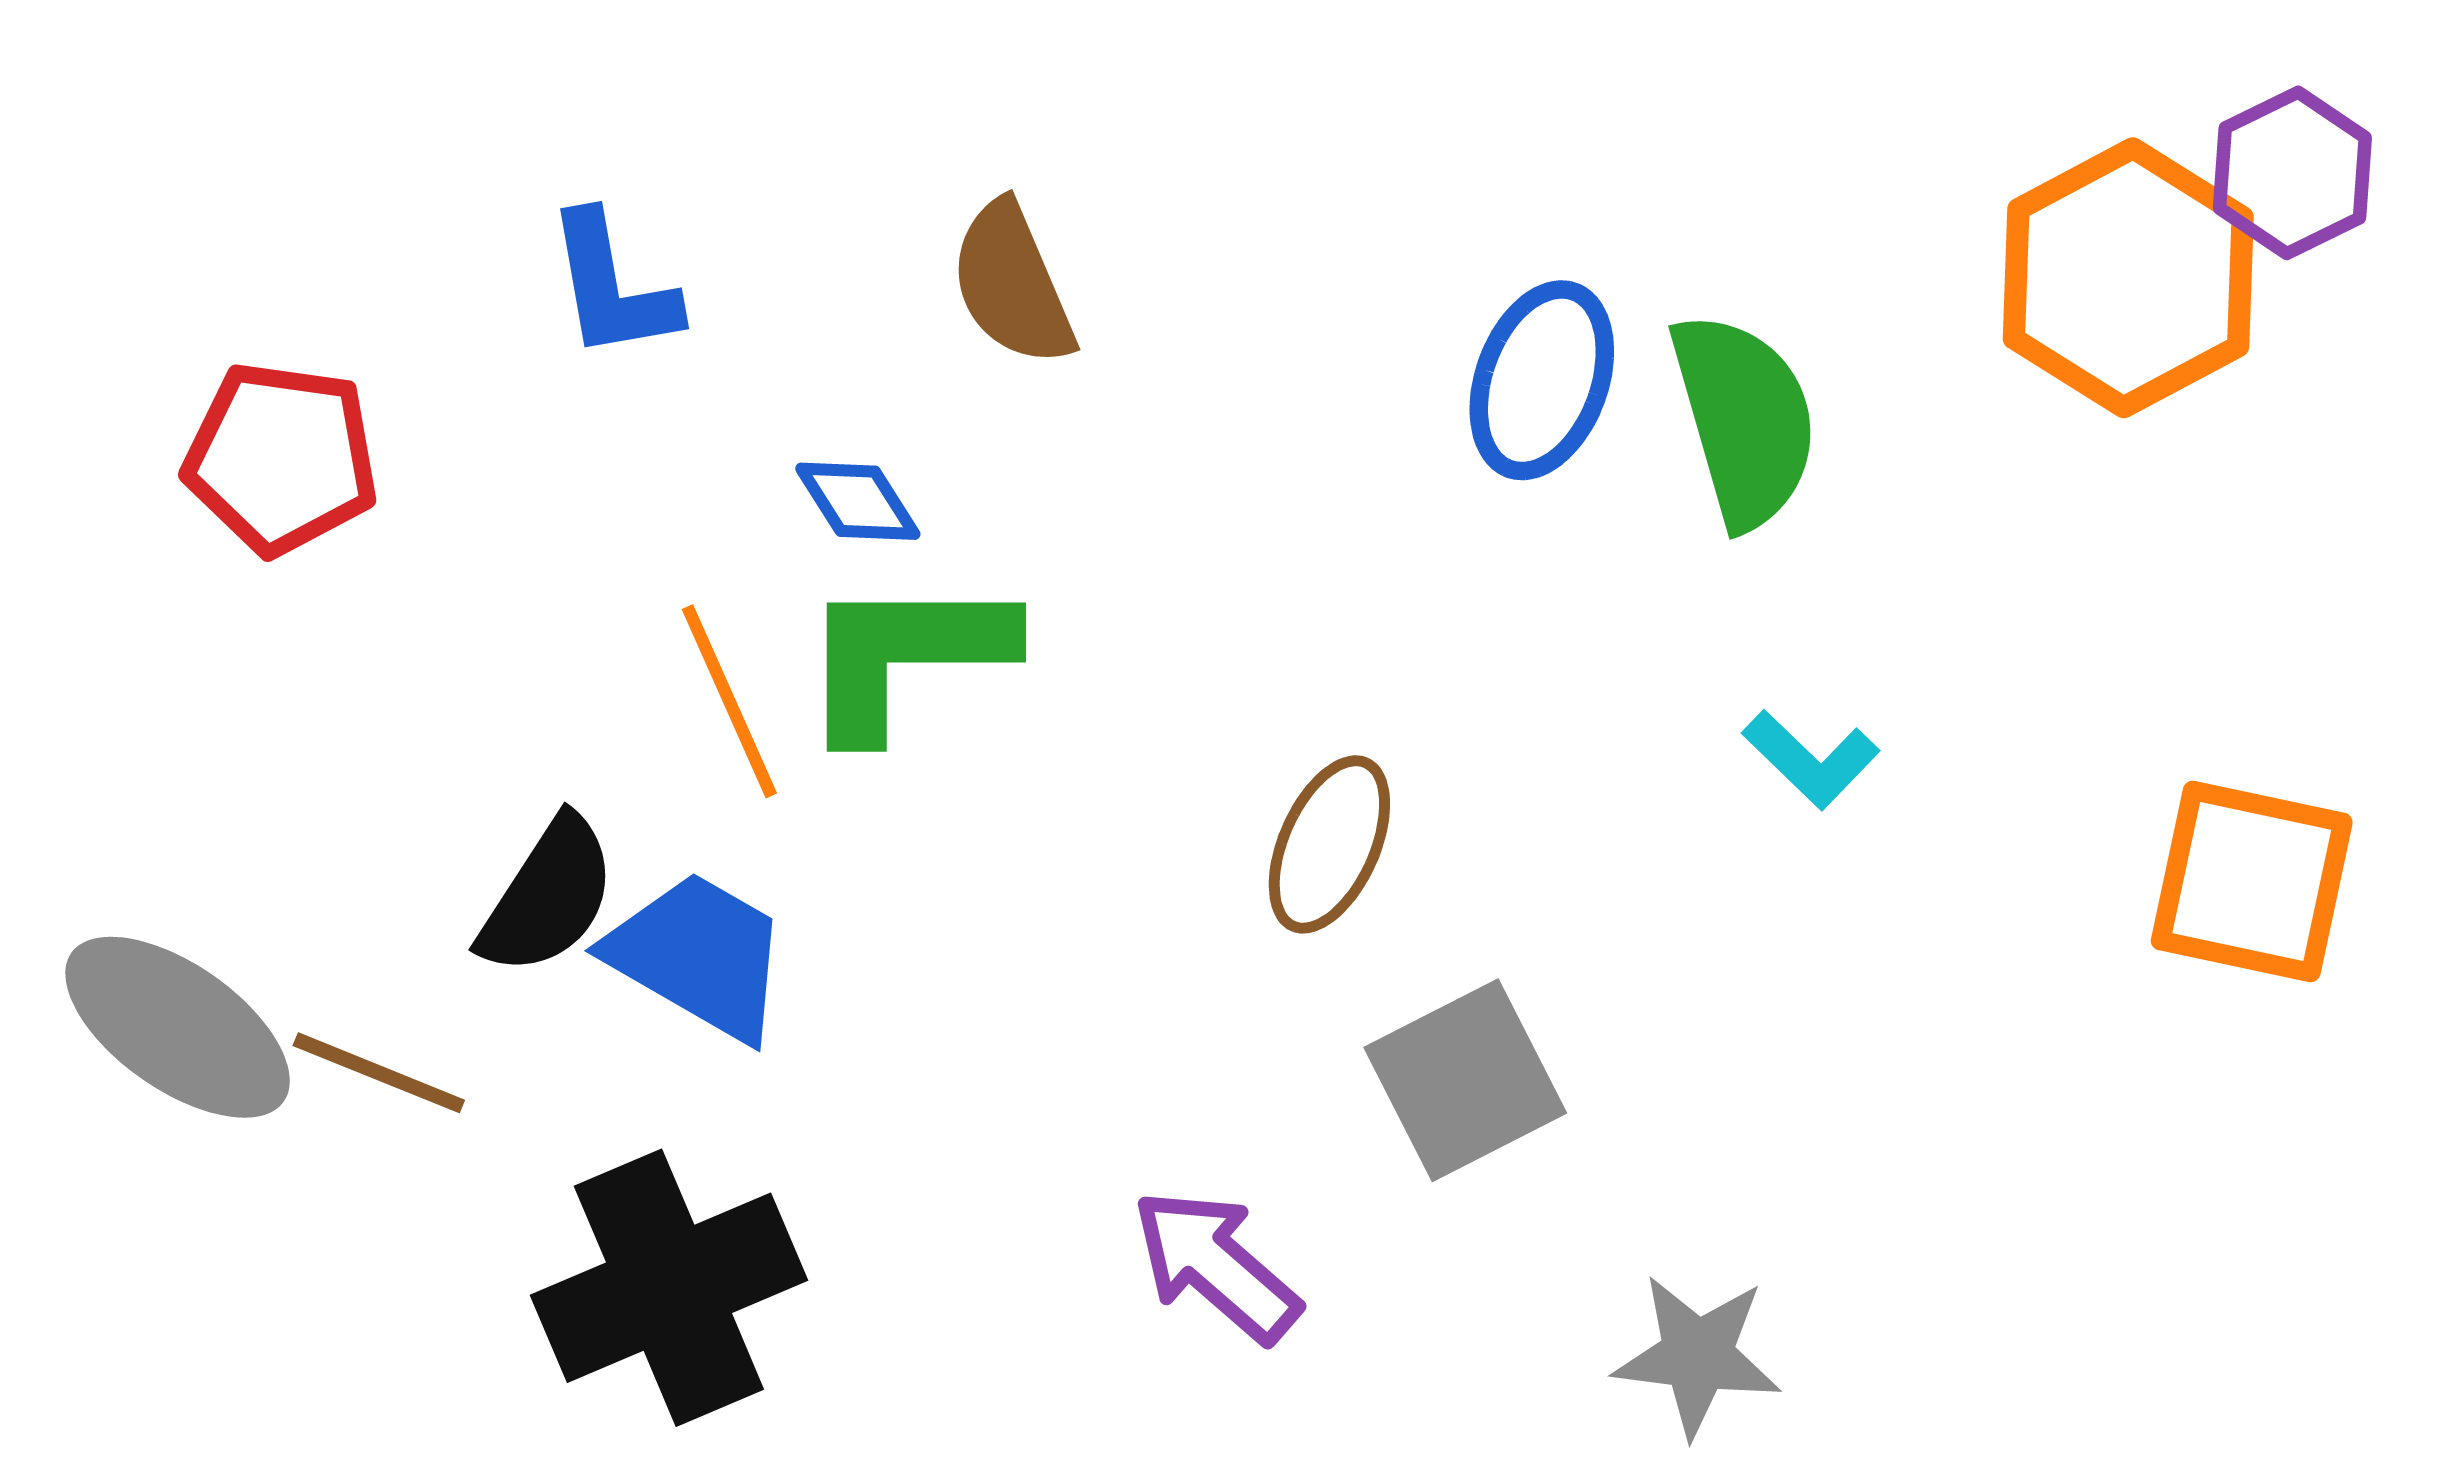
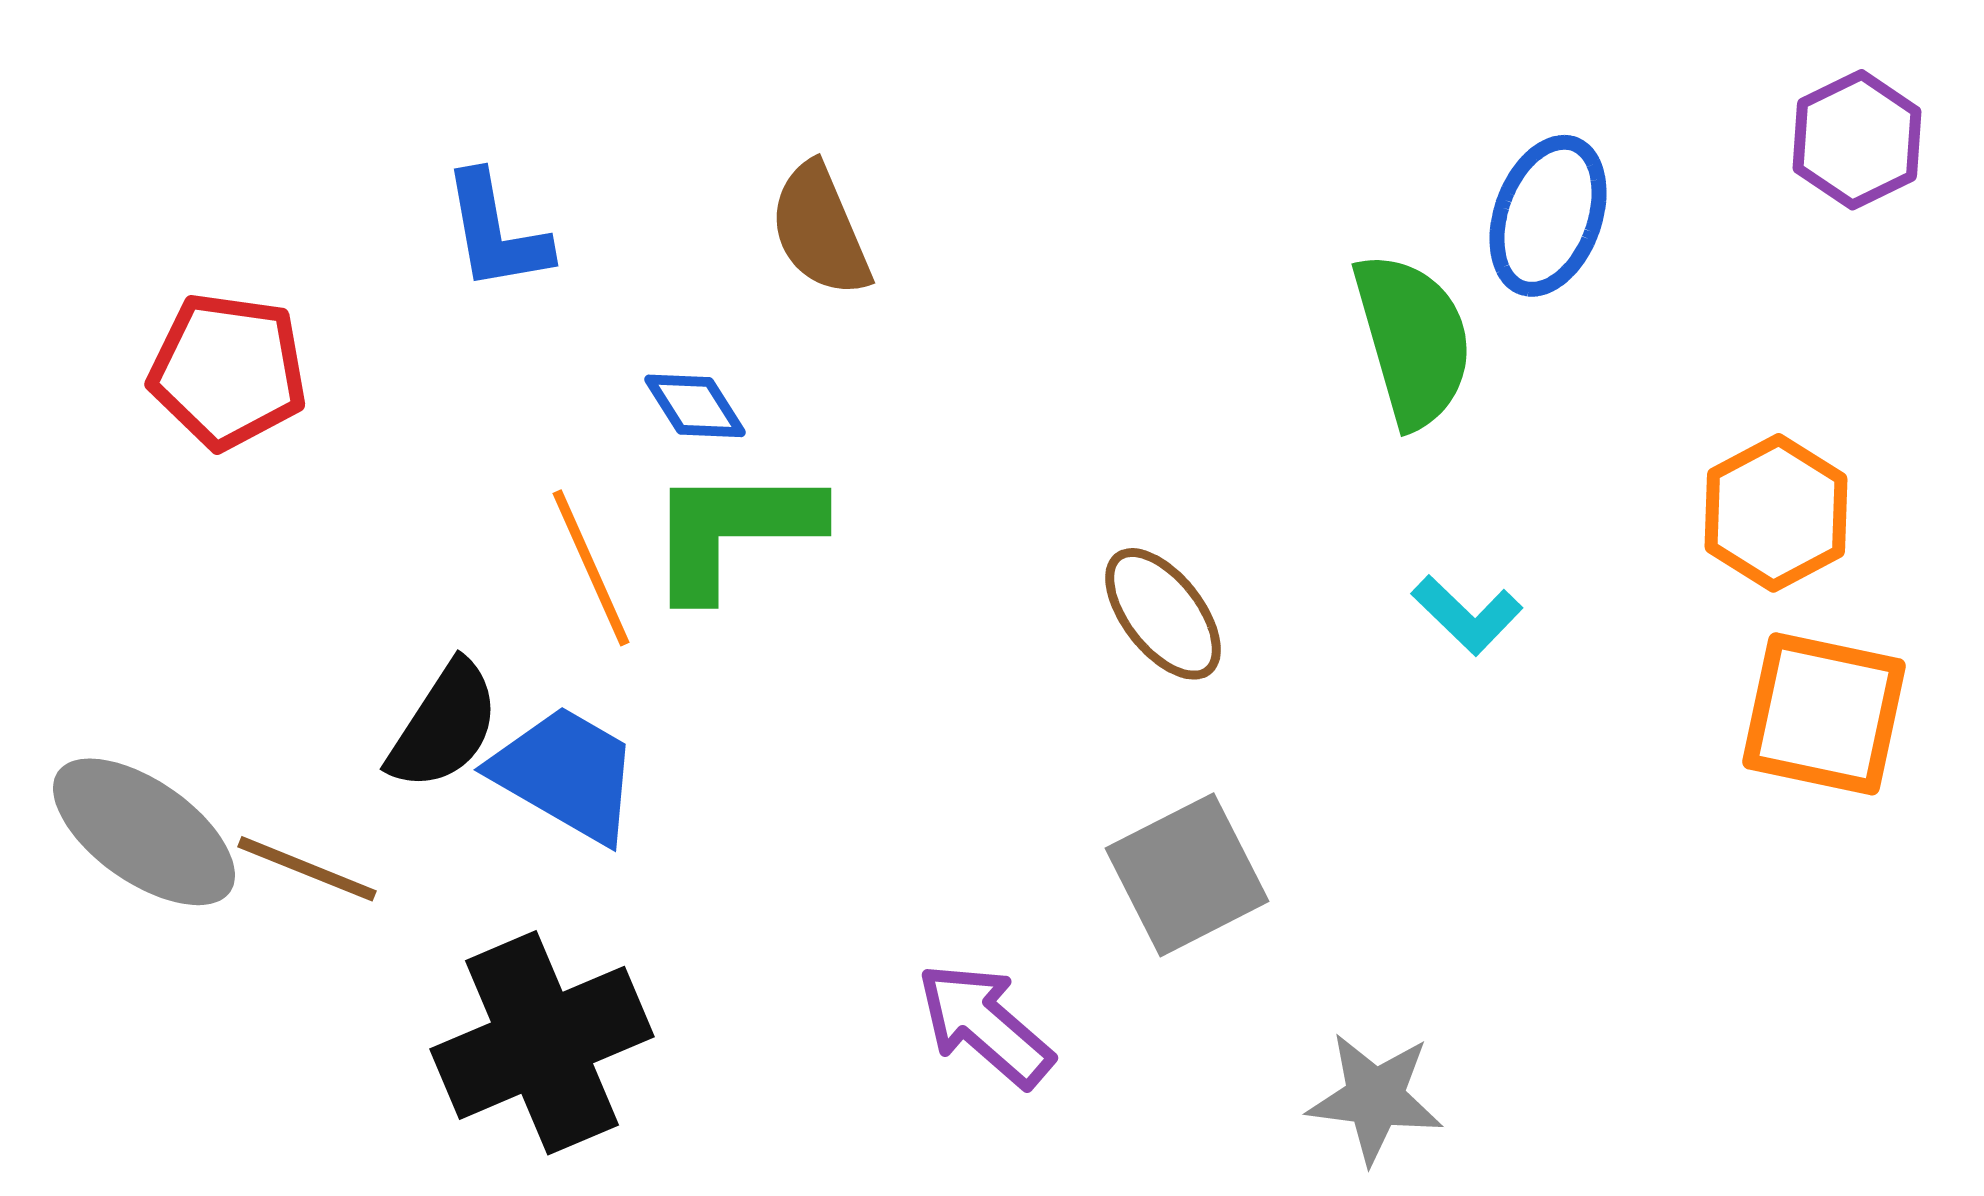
orange hexagon: (2128, 278) -> (1776, 513), moved, size x0.7
blue ellipse: (1542, 380) -> (1548, 216), moved
brown ellipse: (1329, 844) -> (1163, 614), moved, turned -62

